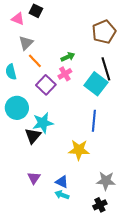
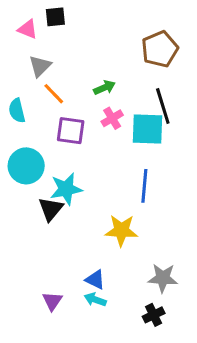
black square: (36, 11) -> (55, 17), turned -32
pink cross: (65, 74) -> (112, 118), moved
cyan square: (96, 84) -> (147, 129), turned -35
purple square: (46, 85) -> (71, 131), turned -36
purple triangle: (34, 178) -> (52, 301), moved

